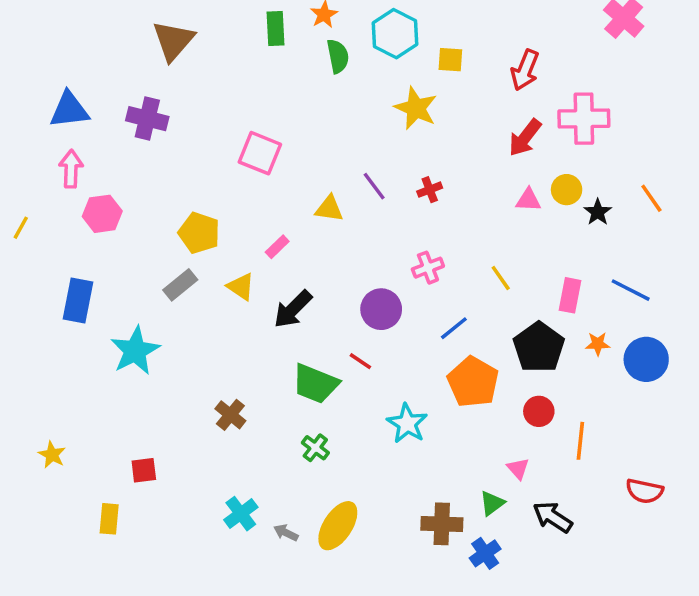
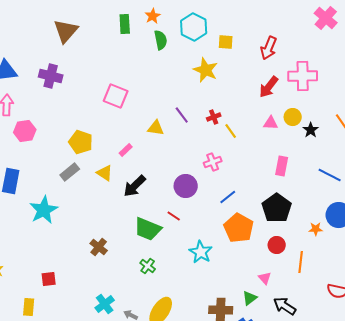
yellow line: (501, 278) -> (231, 131), moved
pink rectangle: (570, 295) -> (282, 166), moved
orange star: (598, 344) -> (316, 229), moved

